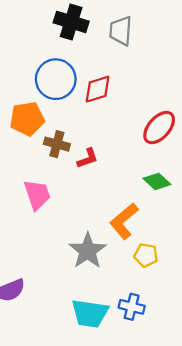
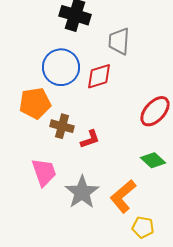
gray trapezoid: (121, 31) -> (119, 41), moved
gray star: (88, 251) -> (82, 192), moved

